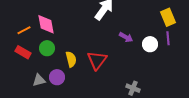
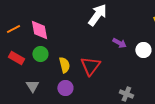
orange line: (24, 30) -> (13, 29), moved
purple circle: (57, 77) -> (65, 88), moved
gray triangle: (39, 80) -> (32, 86), turned -48

